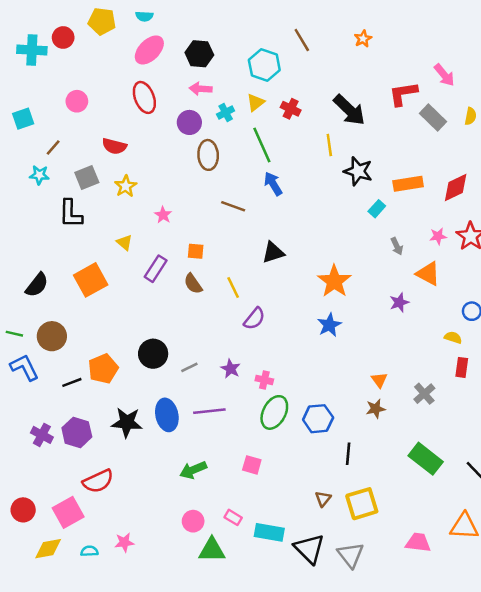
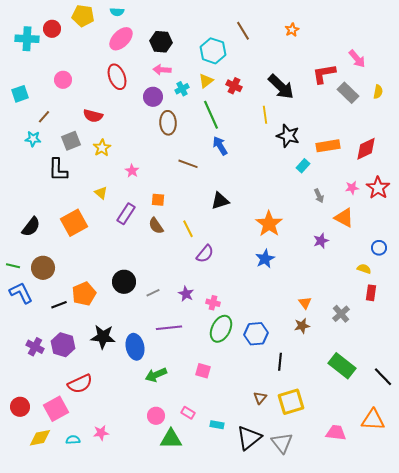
blue ellipse: (167, 415) -> (135, 347), moved
cyan rectangle: (269, 532) -> (217, 425), size x0.6
black triangle: (309, 549) -> (249, 438), turned 36

